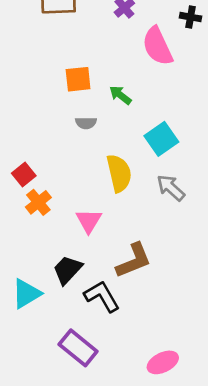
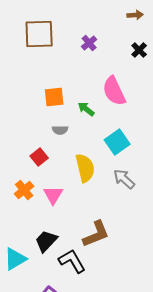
black cross: (191, 17) -> (139, 50), turned 35
pink semicircle: (157, 46) -> (114, 91), moved
red square: (24, 175) -> (39, 157), moved
pink triangle: (89, 221) -> (53, 195), moved

